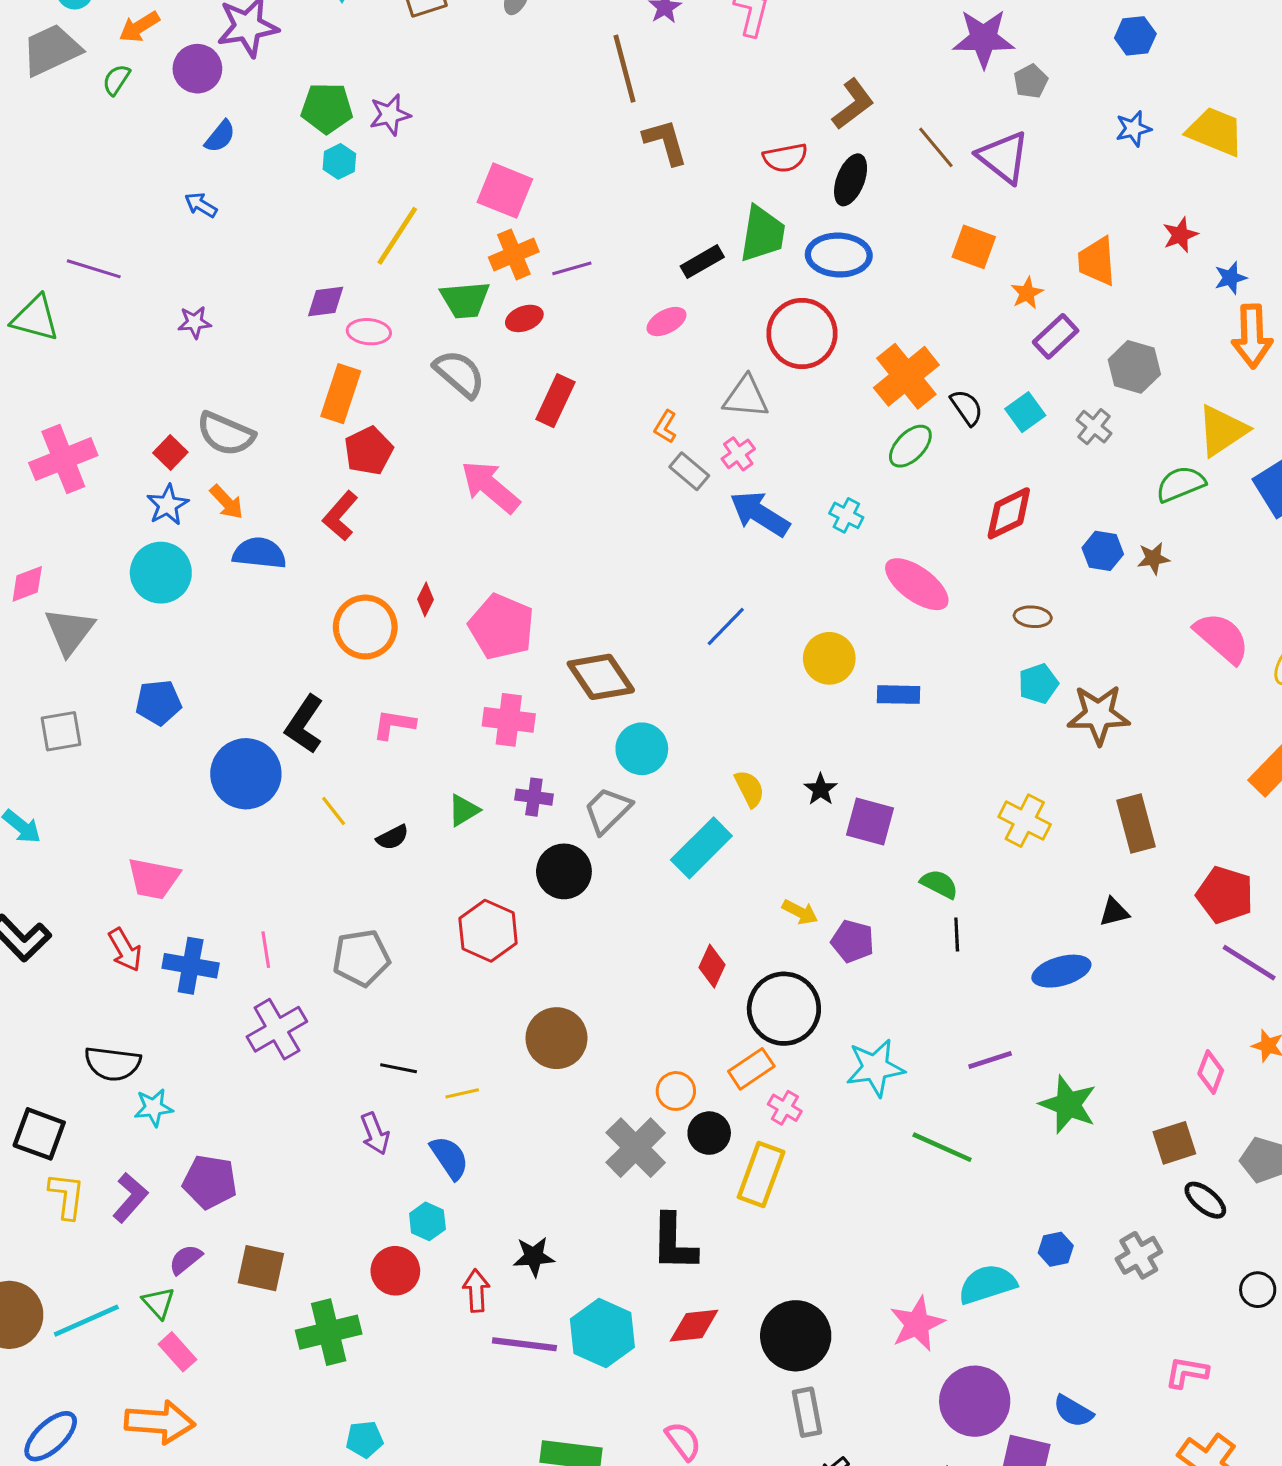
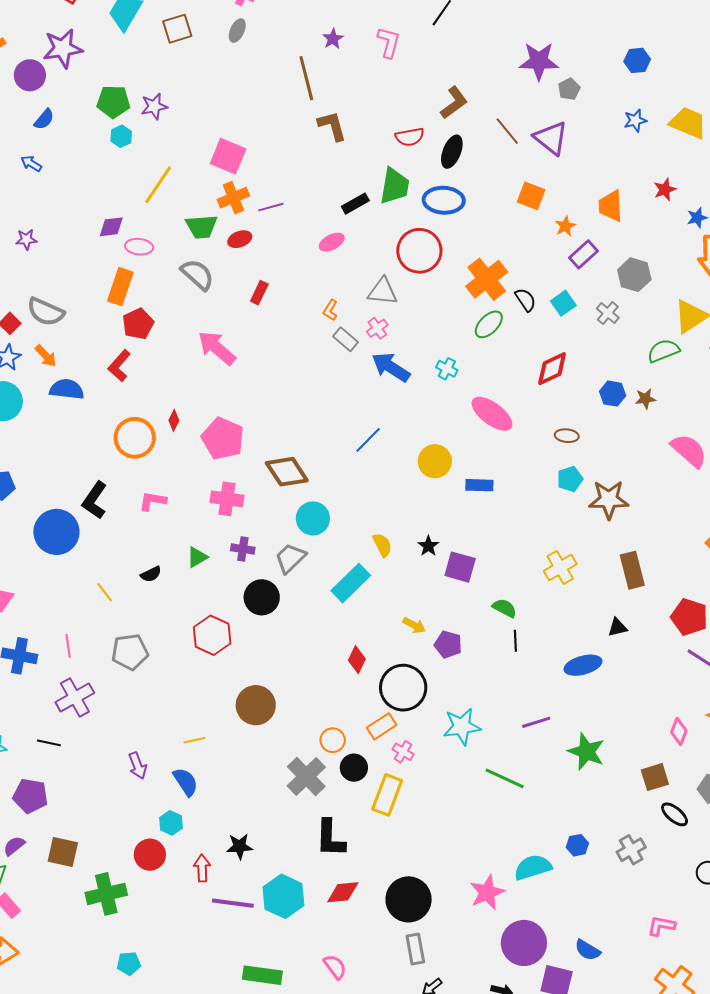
red rectangle: (555, 401) -> (259, 293), size x0.7
yellow line: (334, 811) -> (105, 592), moved
yellow cross: (1025, 821) -> (560, 568), turned 32
black line: (399, 1068) -> (49, 743), moved

